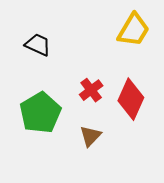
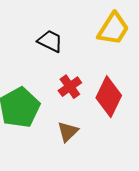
black trapezoid: (38, 45) -> (50, 41), moved

